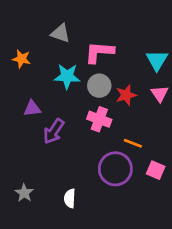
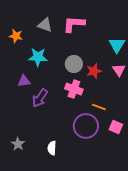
pink L-shape: (99, 52) -> (74, 24), moved
orange star: (21, 59) -> (16, 36), moved
cyan star: (67, 76) -> (38, 57), moved

